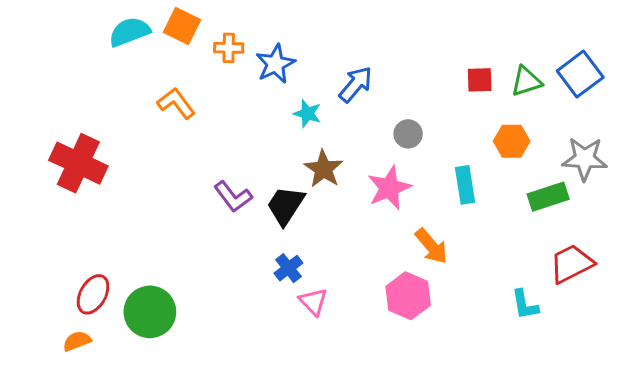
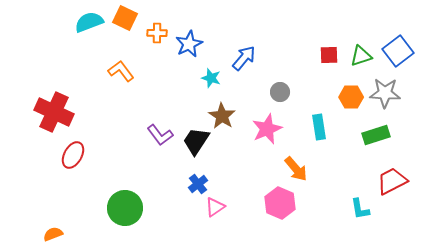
gray star: (585, 159) -> (385, 93), moved
red ellipse: (93, 294) -> (73, 155), moved
pink triangle: (313, 302) -> (215, 207), turned 40
green circle: (150, 312) -> (125, 208), moved

